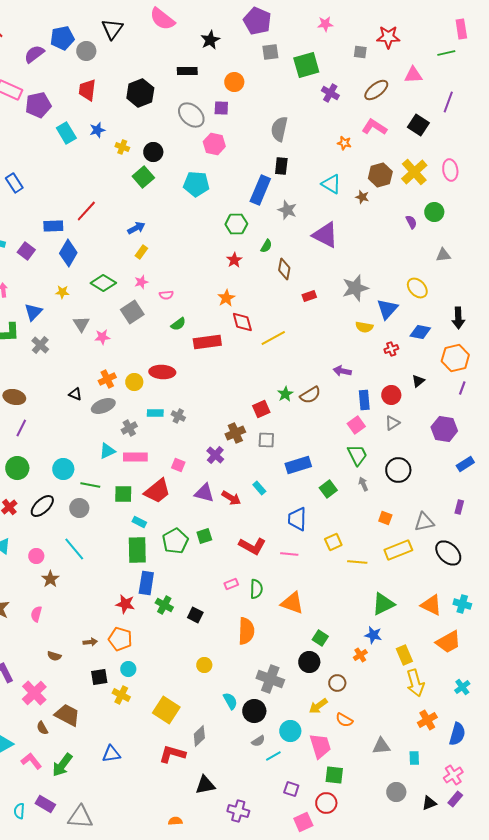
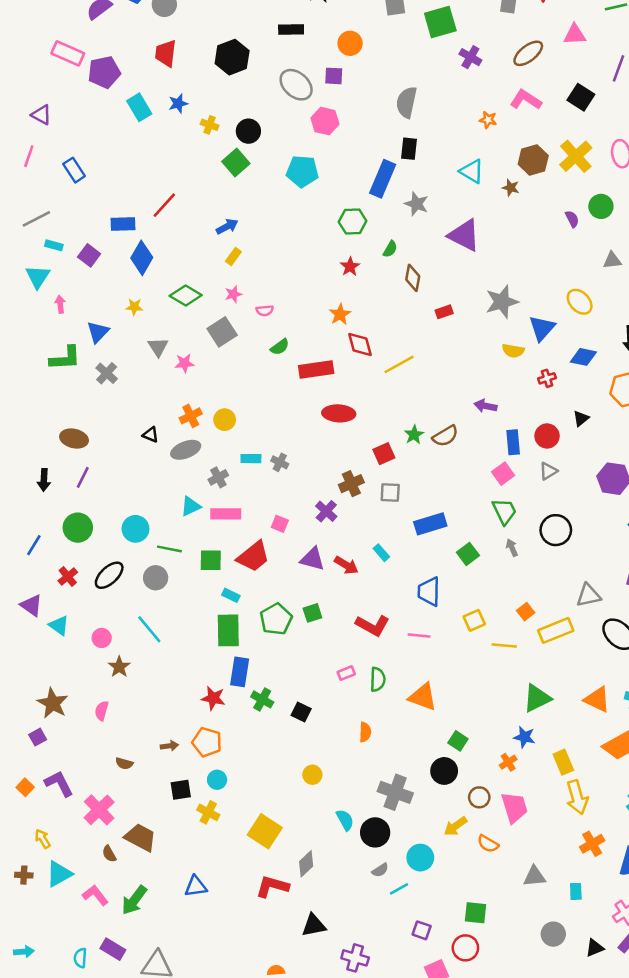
red ellipse: (162, 372) -> (339, 413), moved
orange square: (385, 518) -> (526, 612), moved, turned 32
orange semicircle: (246, 631) -> (365, 732), size x0.6
pink trapezoid: (320, 746) -> (514, 807), moved

